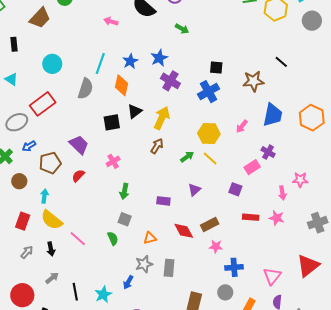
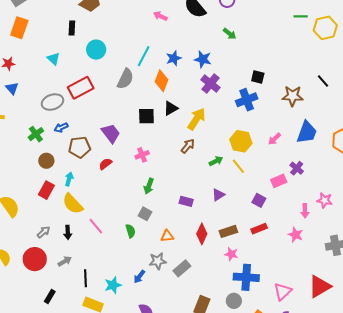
black rectangle: (14, 44) -> (72, 28), moved
blue star: (159, 58) -> (203, 59), turned 30
red rectangle: (251, 217) -> (259, 229), moved, turned -35
red rectangle: (23, 221) -> (46, 190), moved
red diamond: (184, 231) -> (202, 234), turned 45
blue cross: (234, 267) -> (246, 277), size x1.4
gray rectangle: (169, 268) -> (182, 268), turned 36
red circle: (22, 295) -> (35, 259), moved

